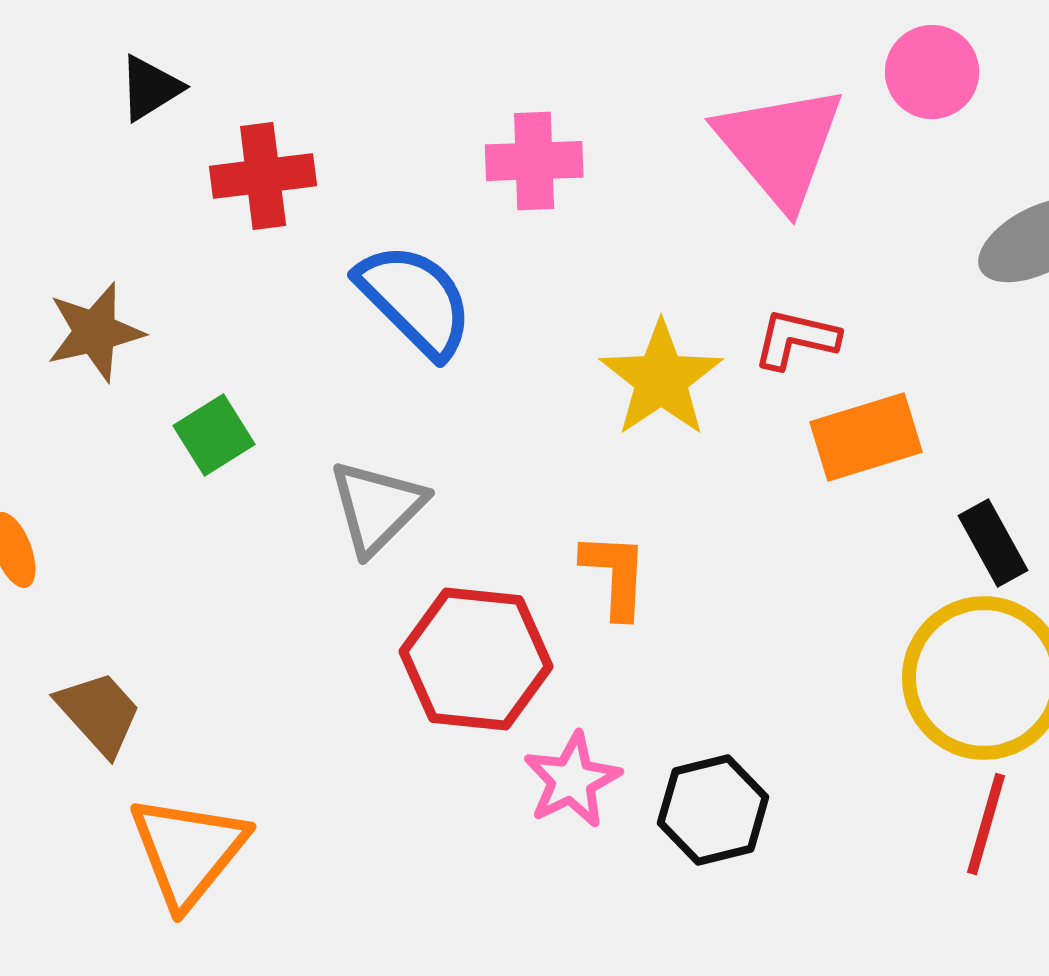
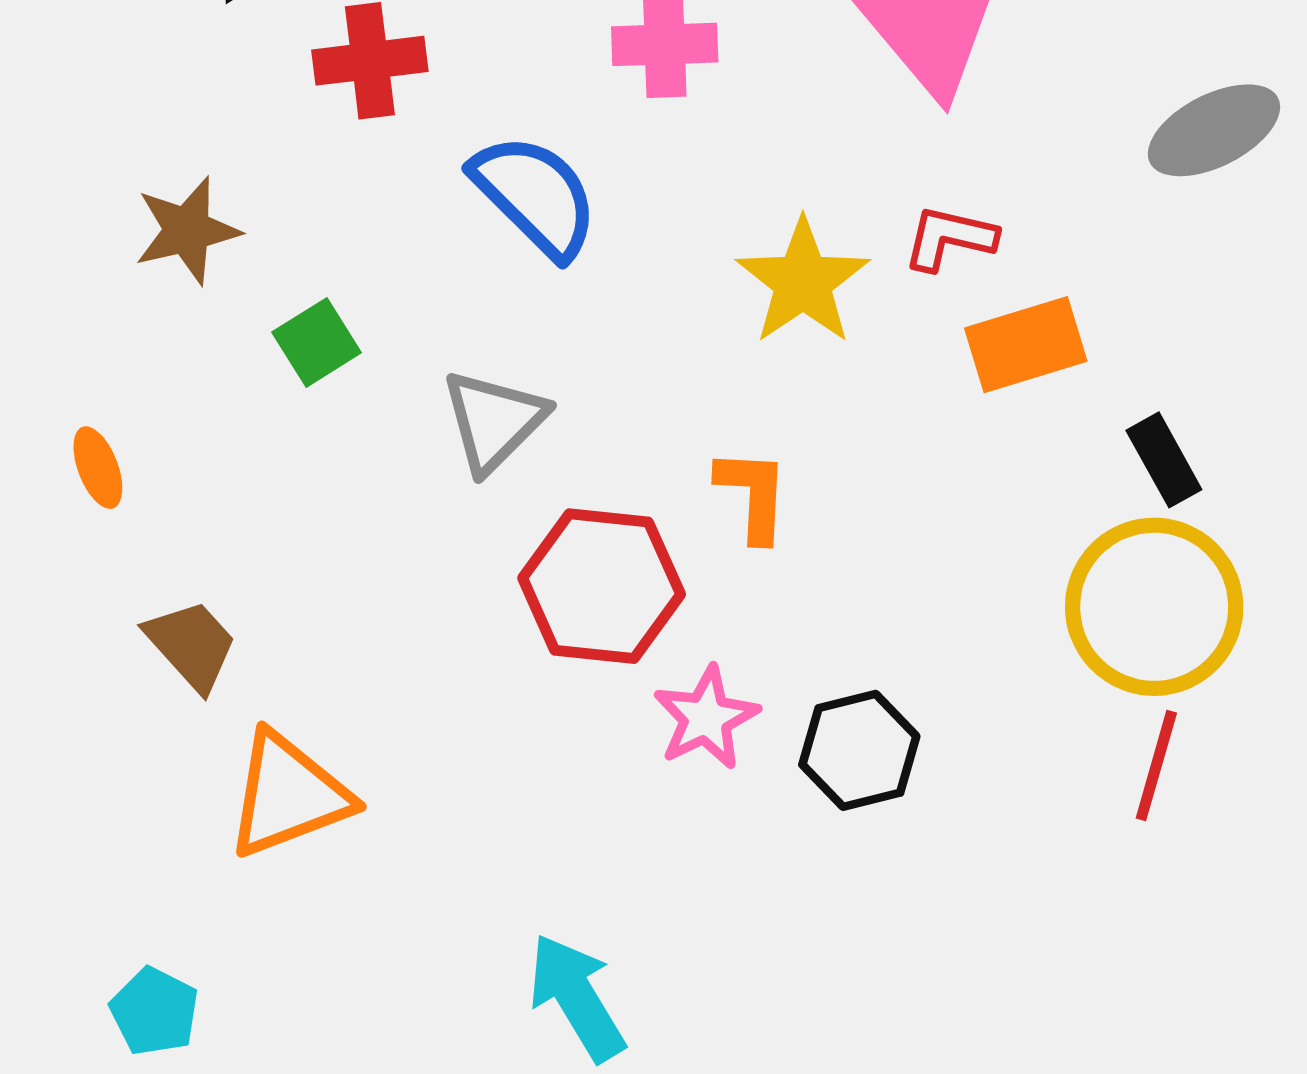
orange triangle: (188, 851) -> (288, 795), turned 30

